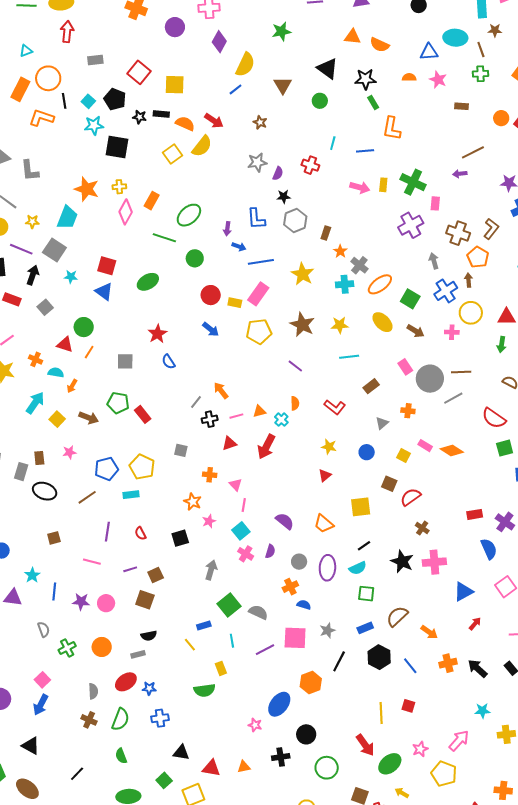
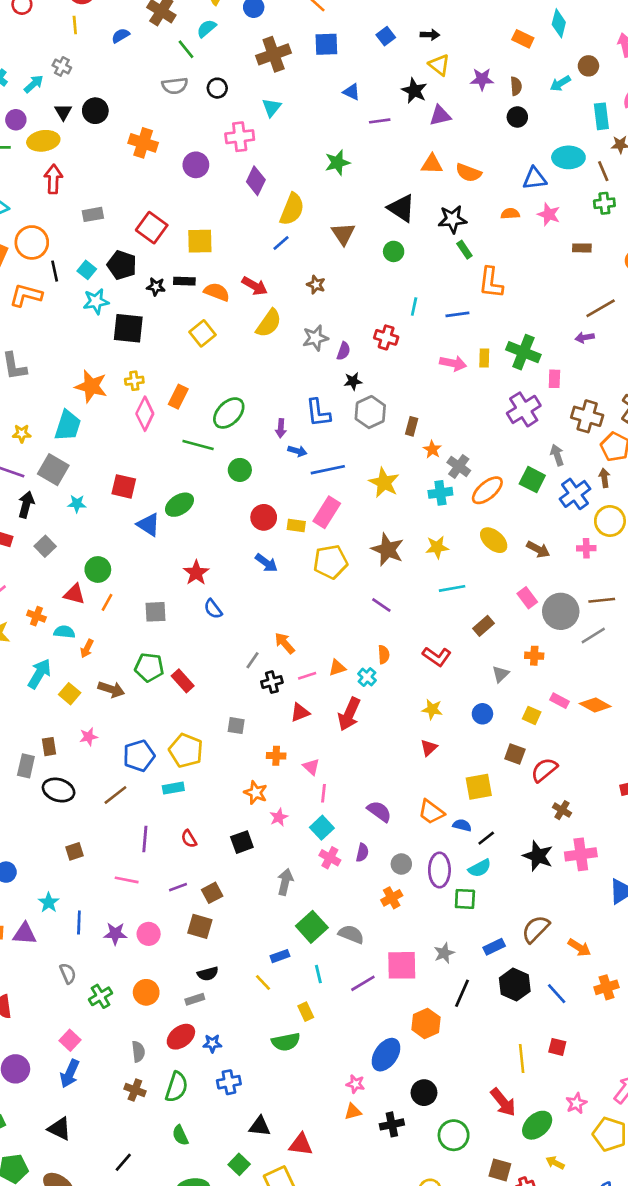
yellow semicircle: (202, 146) -> (269, 323), moved
blue triangle: (104, 292) -> (148, 525), moved
green square: (410, 299) -> (532, 480), moved
green square: (366, 594) -> (465, 899), moved
blue semicircle: (304, 605) -> (462, 825), moved
orange triangle: (244, 767) -> (353, 1112), moved

